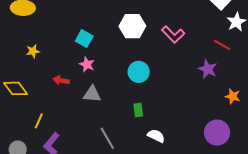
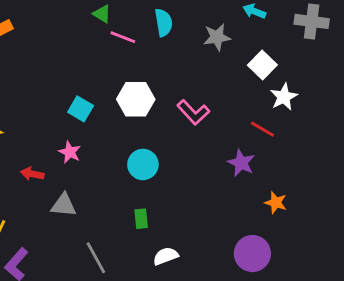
cyan square: (84, 39) -> (81, 109), moved
gray triangle: (92, 94) -> (64, 205), moved
white semicircle: (156, 136) -> (166, 256), turned -48

